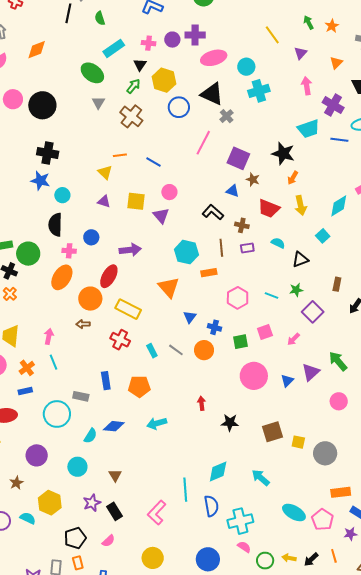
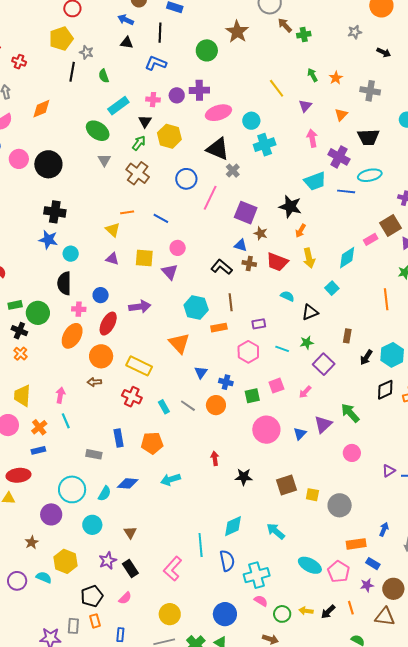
blue circle: (179, 107) -> (186, 179), moved
brown cross: (242, 225) -> (249, 263), moved
purple rectangle: (247, 248) -> (259, 324), moved
red ellipse: (109, 276) -> (108, 324), moved
cyan circle: (57, 414) -> (72, 489), moved

